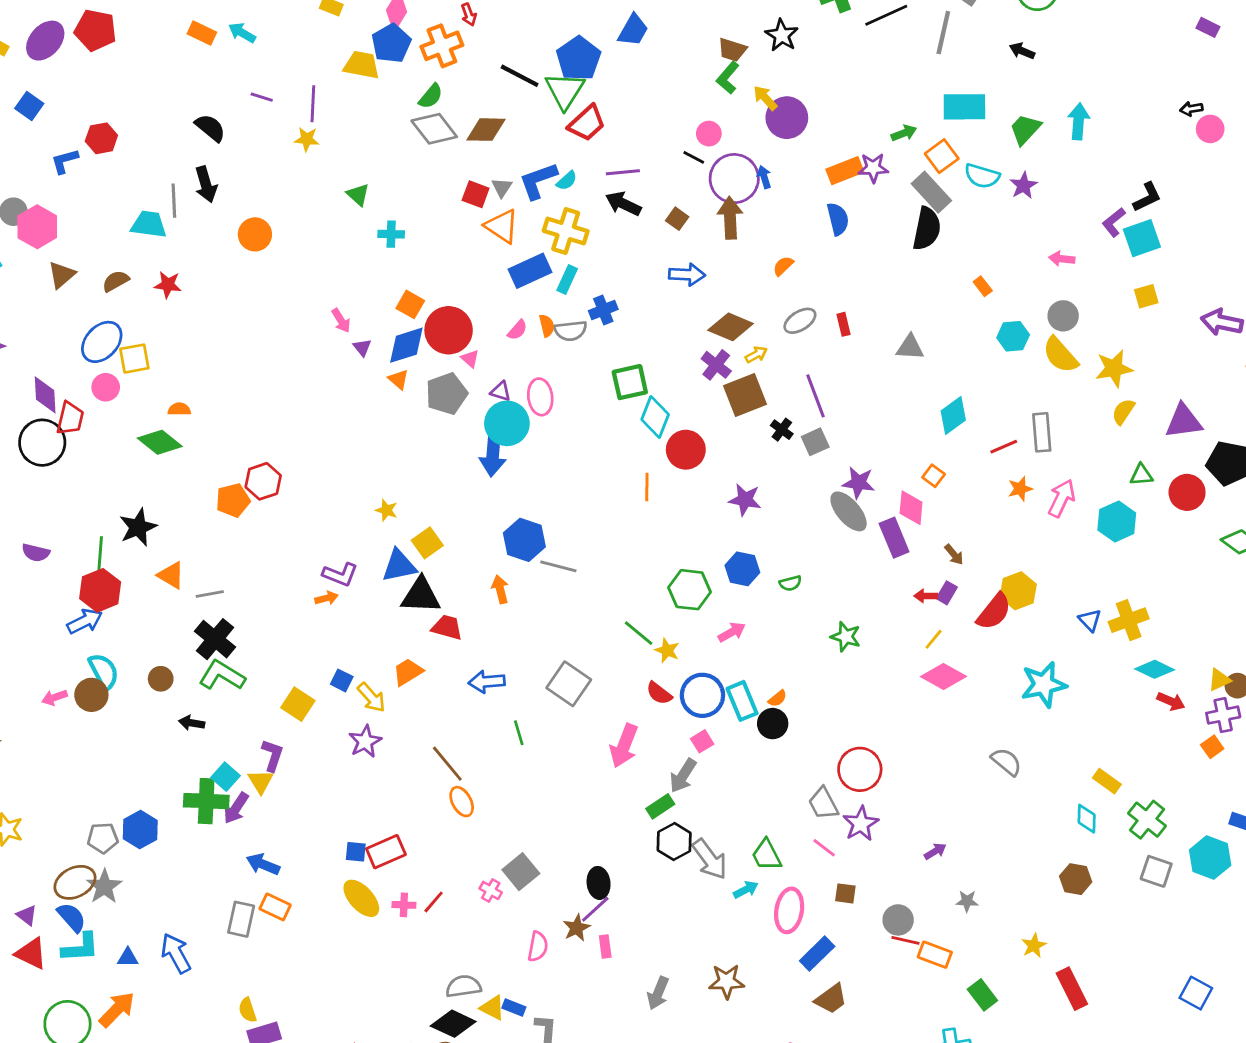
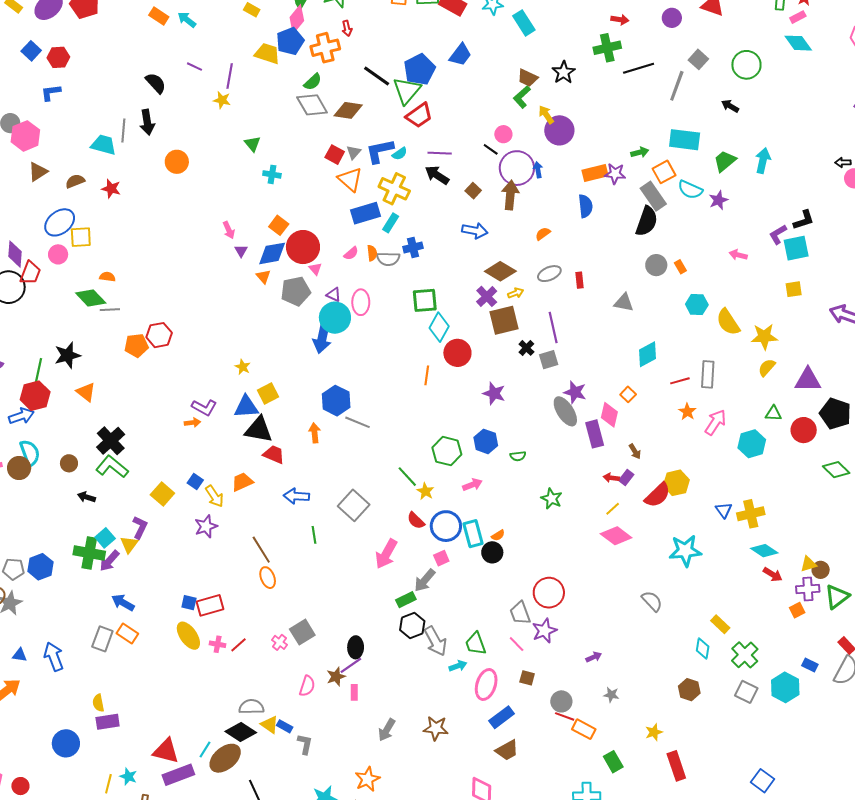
red hexagon: (101, 138) -> (58, 57), moved
gray circle: (1063, 316) -> (656, 265), moved
orange star: (1020, 489) -> (687, 412), turned -30
gray line: (210, 594) -> (110, 310), moved

